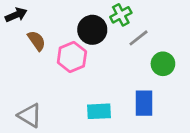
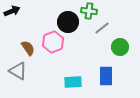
green cross: (121, 15) -> (89, 11), turned 35
brown semicircle: (37, 41) -> (28, 48), moved
gray triangle: (30, 115) -> (18, 71), moved

